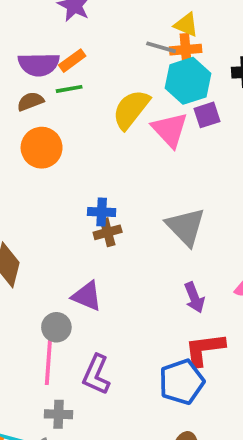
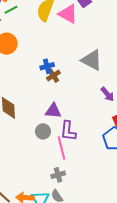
pink line: (48, 362) -> (61, 148), moved
purple L-shape: (96, 375) -> (68, 131), moved

